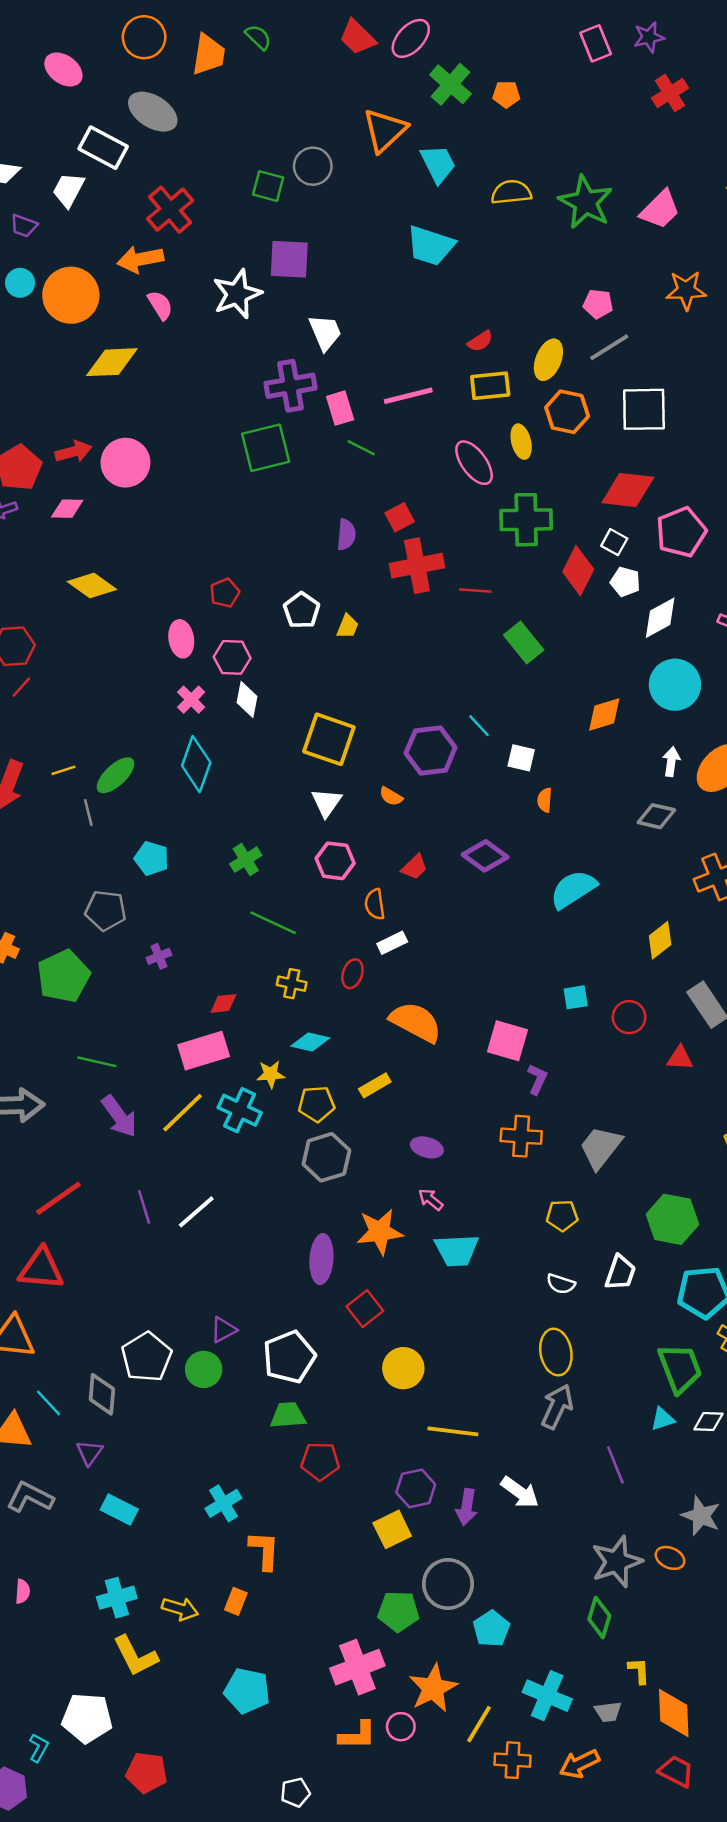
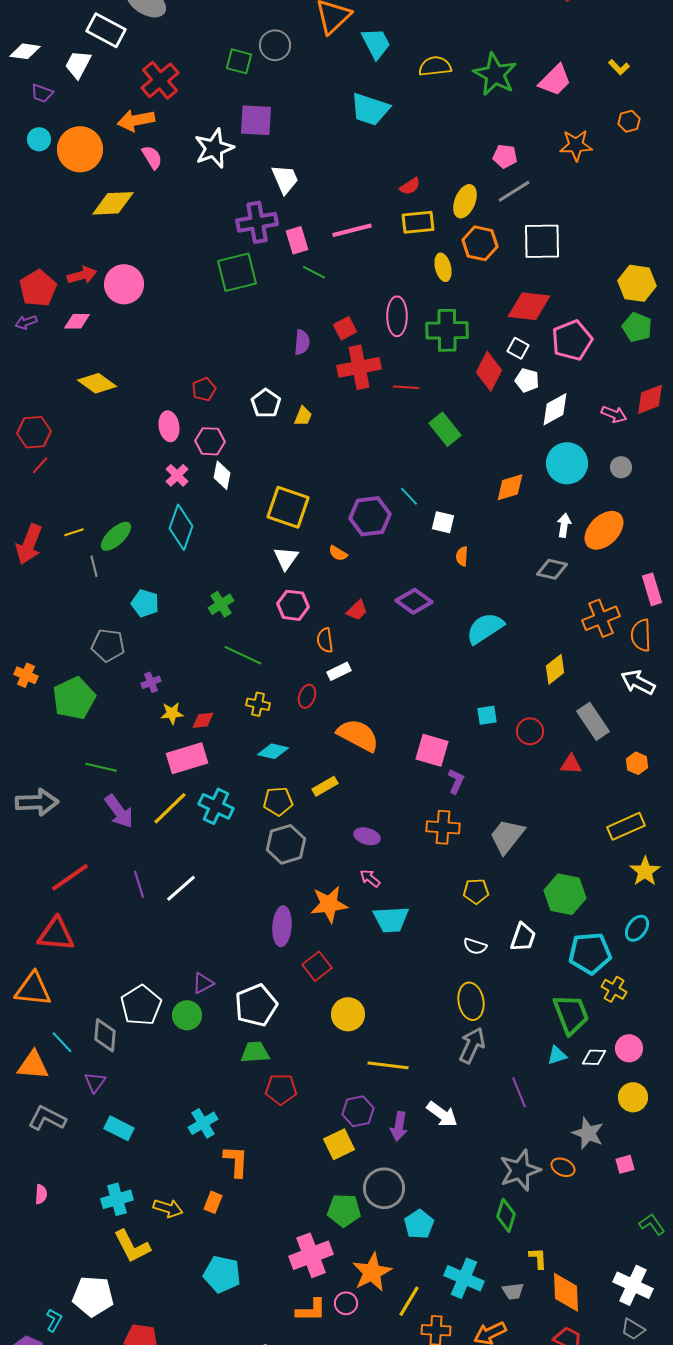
pink ellipse: (474, 463) -> (397, 316), moved, turned 36
yellow star: (271, 1074) -> (172, 713), moved

